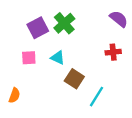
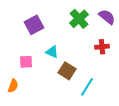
green cross: (64, 23) -> (79, 19), moved
pink square: (29, 58) -> (26, 62), moved

